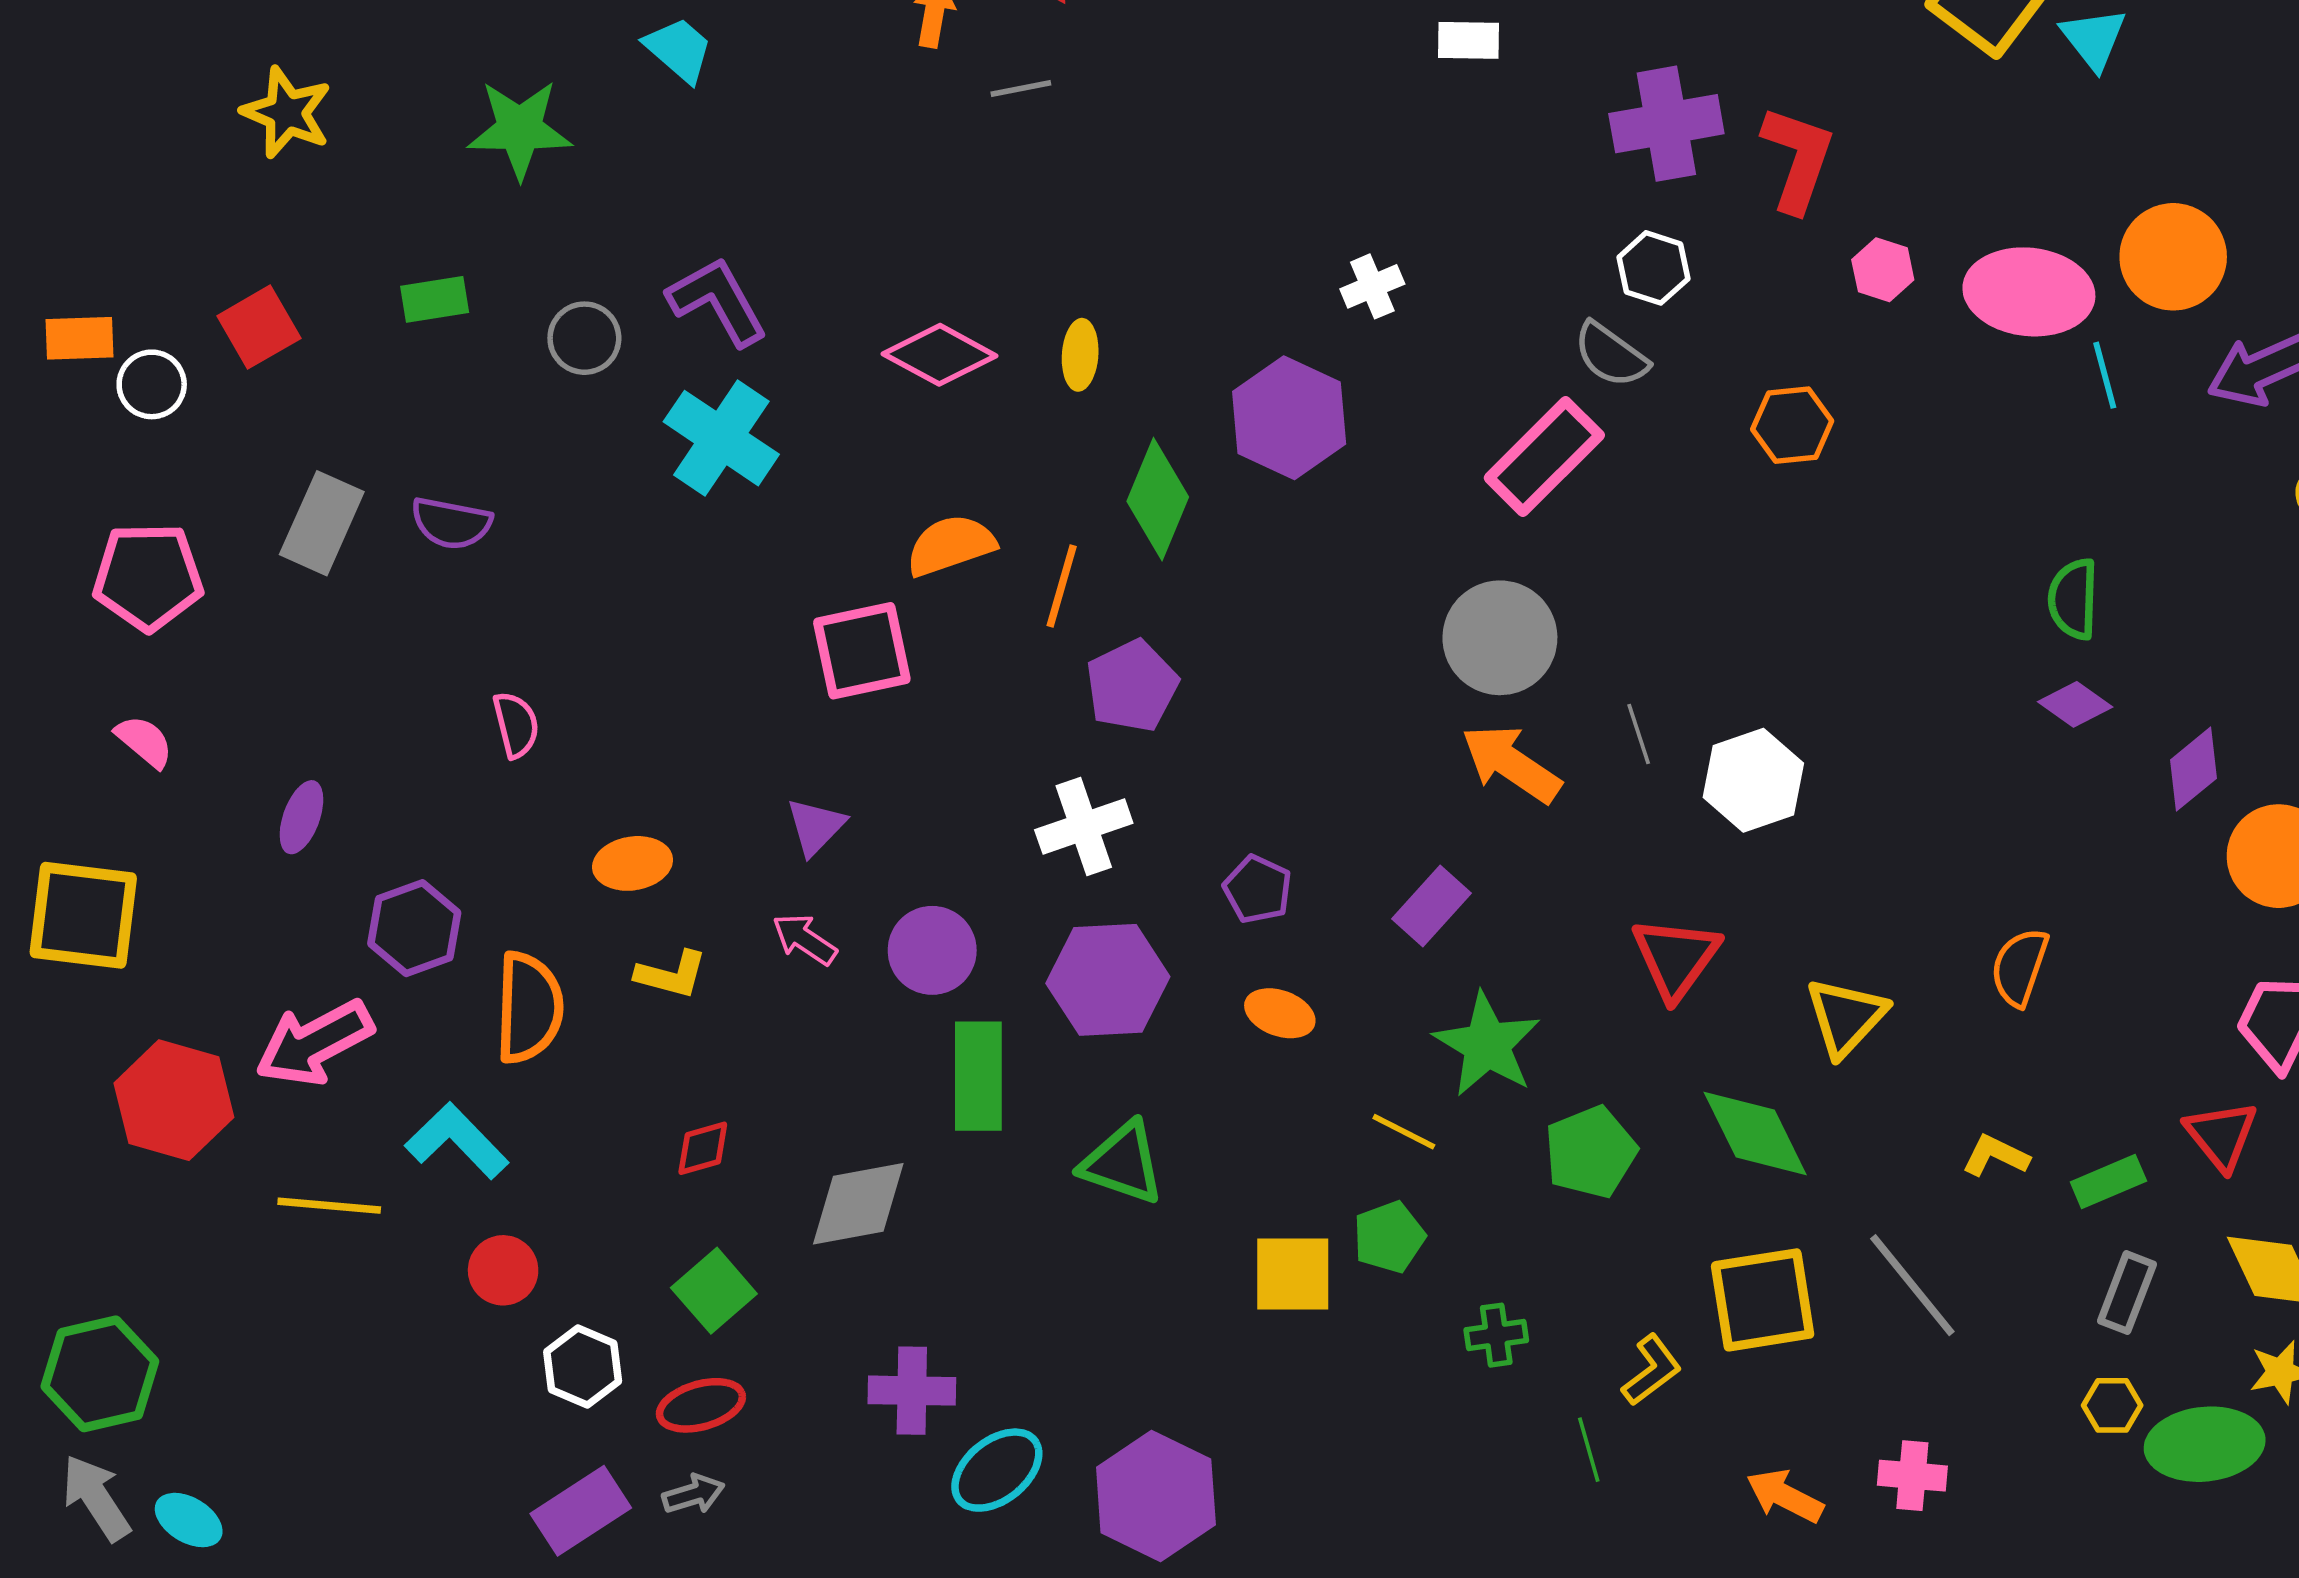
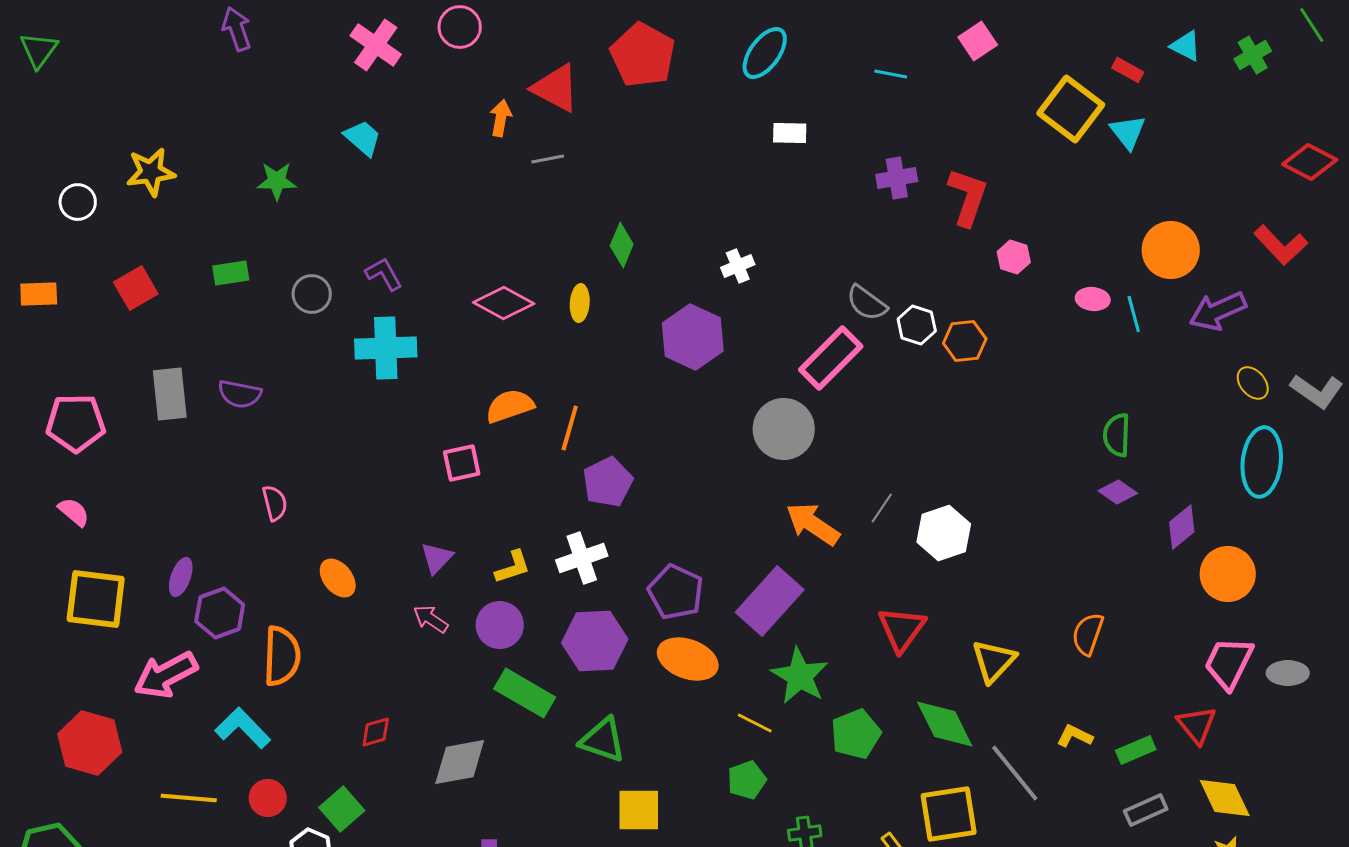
yellow star: (287, 113) -> (151, 172), turned -30
purple cross: (1666, 124) -> (897, 178), size x0.7
green star: (520, 129) -> (277, 181), size x0.7
white hexagon: (1653, 268) -> (917, 325), moved
pink ellipse: (2029, 292) -> (1093, 299), moved, size x0.5
purple L-shape: (718, 301) -> (384, 274), size x0.7
white circle: (152, 384) -> (78, 202), moved
cyan cross: (721, 438) -> (386, 348), turned -36
green diamond: (1158, 499) -> (622, 245), moved, size x0.7
gray rectangle: (322, 523) -> (170, 394), turned -30
gray circle: (1500, 638) -> (784, 429), moved
pink square: (862, 651) -> (462, 463), size x0.7
gray line: (1639, 734) -> (882, 508), turned 52
purple ellipse: (301, 817) -> (181, 577), moved
orange ellipse: (633, 863) -> (338, 578), turned 60
purple pentagon: (1258, 889) -> (676, 592), size x1.5
purple rectangle: (1432, 906) -> (770, 601), size x1.6
yellow square: (83, 915) -> (96, 599), moved
yellow L-shape: (671, 974) -> (513, 567), moved, turned -33
orange ellipse: (1280, 1013) -> (688, 659), size x1.6
green rectangle: (978, 1076) -> (525, 693), turned -60
red hexagon: (174, 1100) -> (90, 743), moved
yellow line: (329, 1206) -> (189, 798), moved
yellow square: (1293, 1274) -> (639, 810), moved
gray line: (1912, 1285) -> (1015, 773), moved
green square: (714, 1291) -> (342, 809), moved
gray rectangle: (2127, 1293) -> (1146, 810), turned 45

